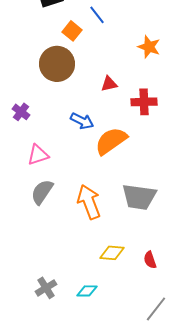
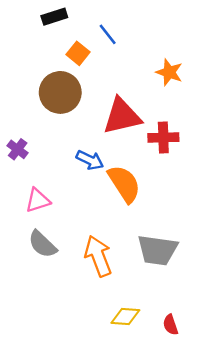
red triangle: (109, 84) -> (122, 116), size x2.0
orange semicircle: (111, 141) -> (124, 184), turned 92
gray semicircle: (42, 192) -> (42, 244), turned -80

